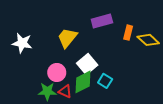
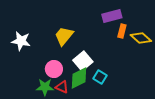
purple rectangle: (102, 21) -> (112, 16), moved

